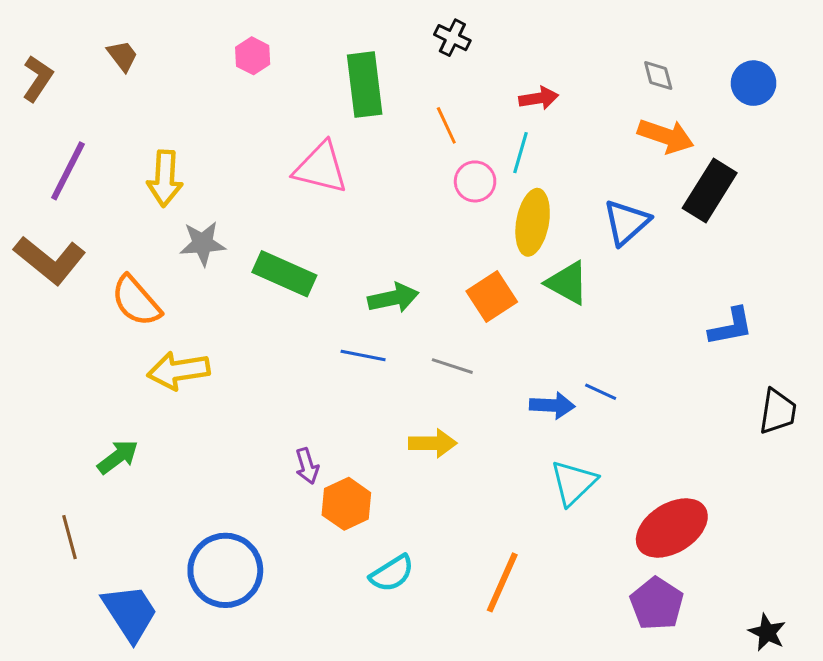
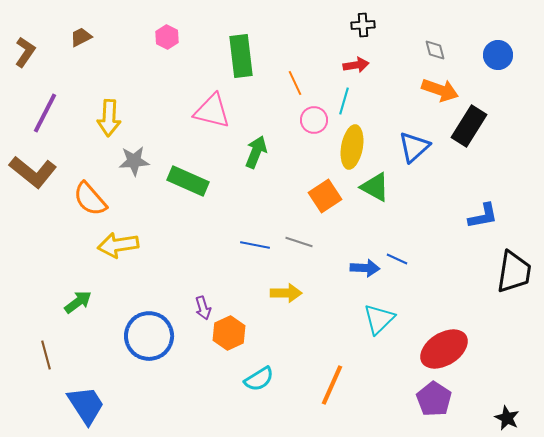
black cross: (452, 38) -> (363, 25), moved, turned -30
brown trapezoid: (122, 56) -> (81, 37), turned -80
green arrow: (393, 298) -> (256, 152), moved, turned -56
blue line: (363, 355) -> (255, 245), moved
black trapezoid: (778, 411) -> (514, 272), size x1.4
blue circle: (225, 570) -> (149, 336), moved

